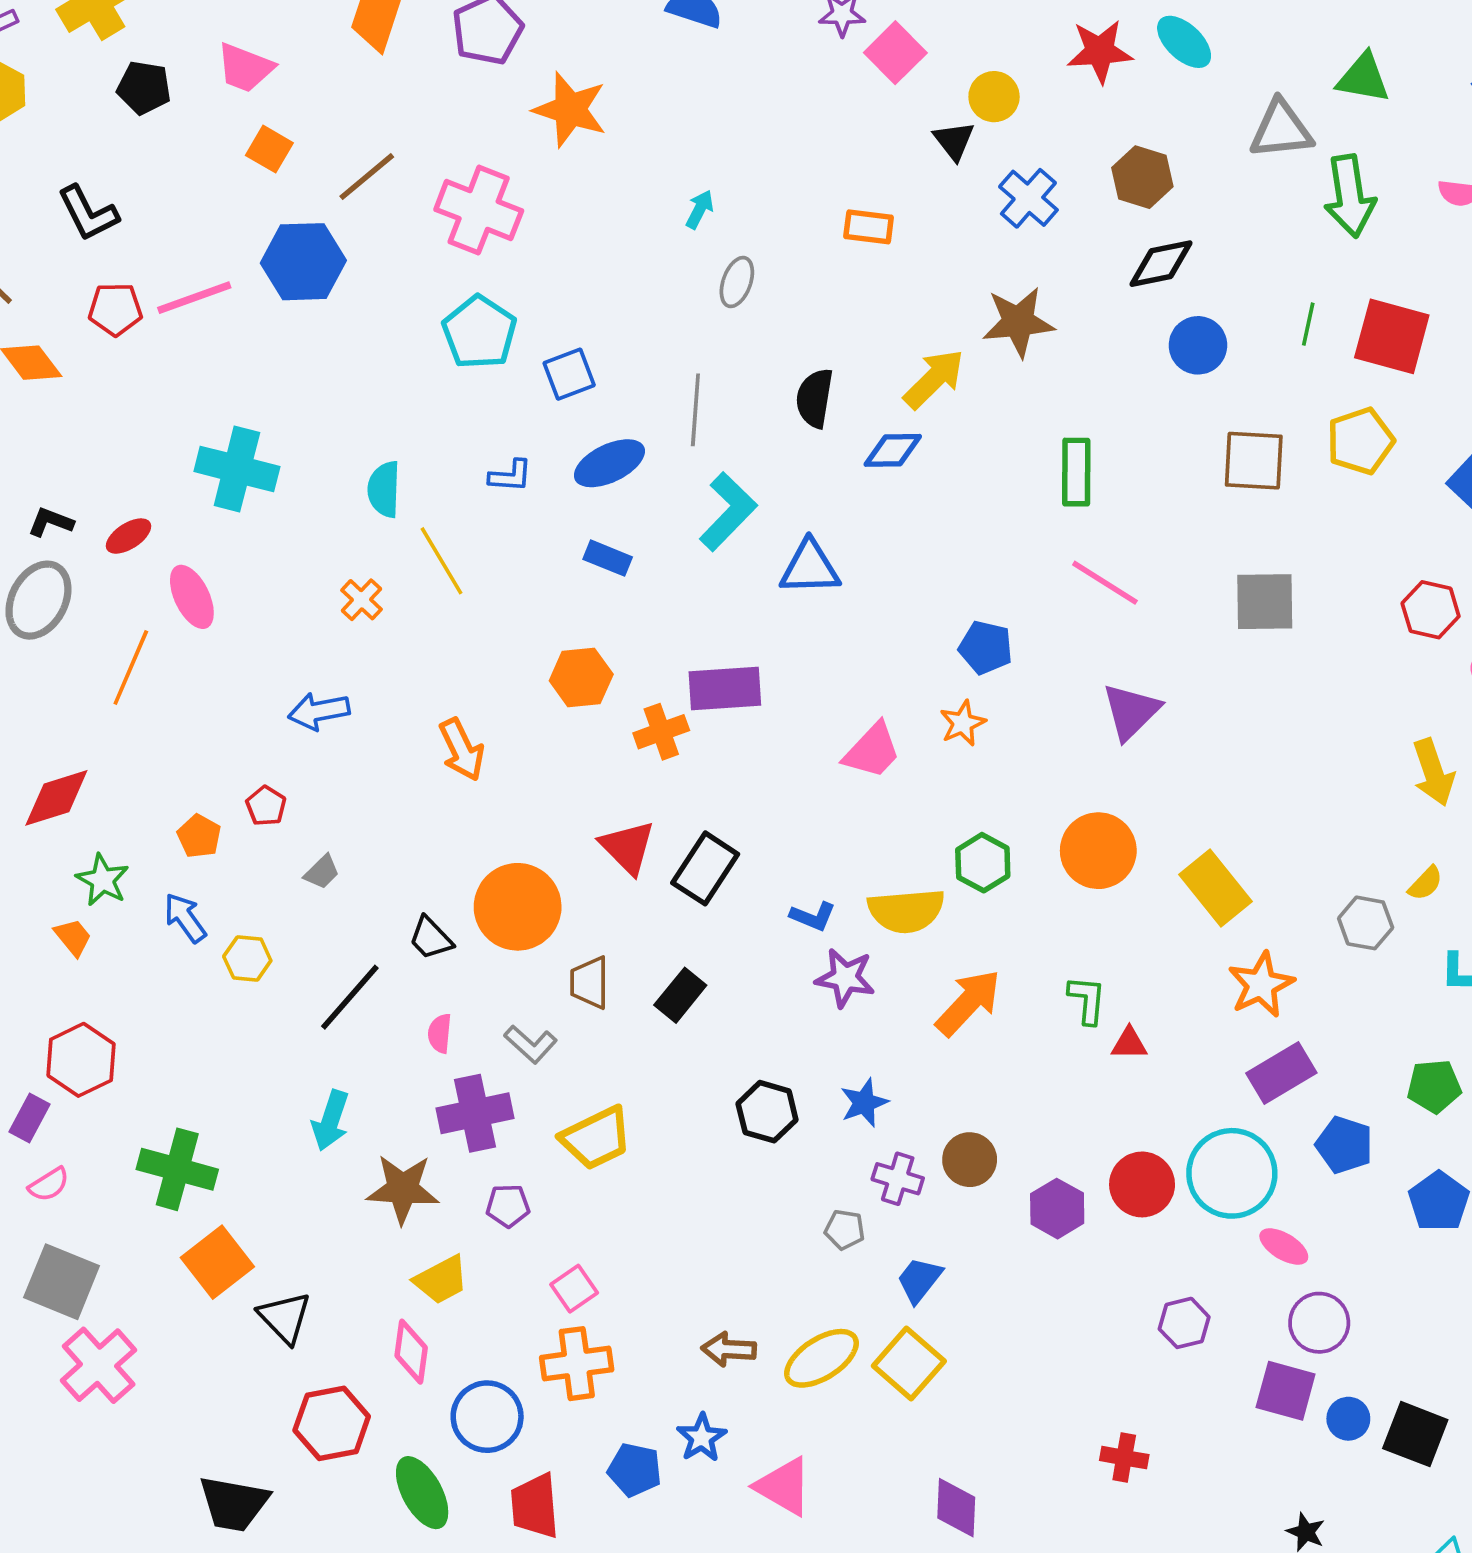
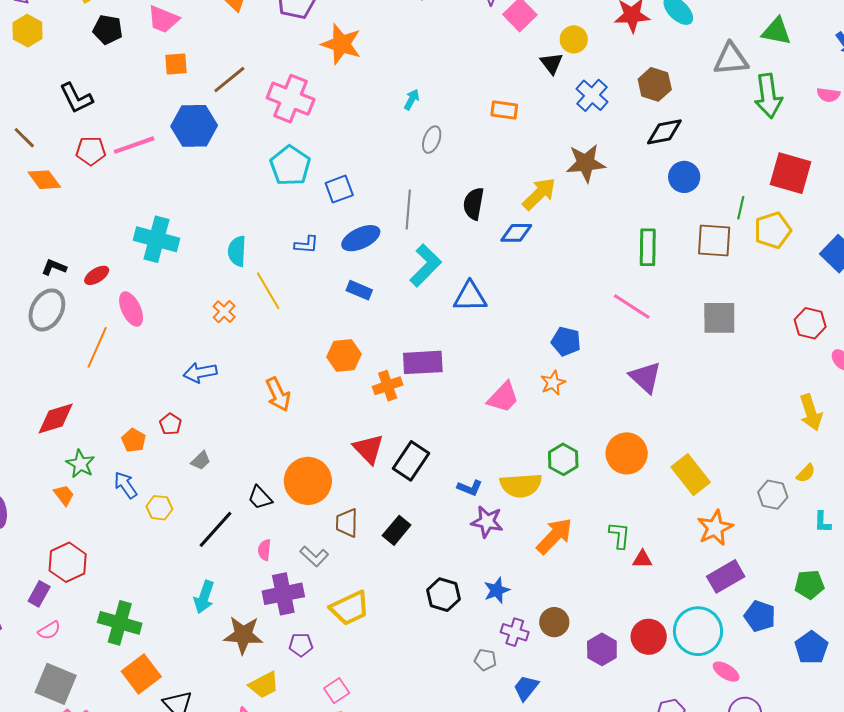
orange square: (269, 149) -> (176, 64), turned -35
green line: (1308, 324) -> (741, 208), moved
green rectangle: (1076, 472) -> (648, 247), moved
purple triangle: (1131, 711) -> (645, 377), turned -33

